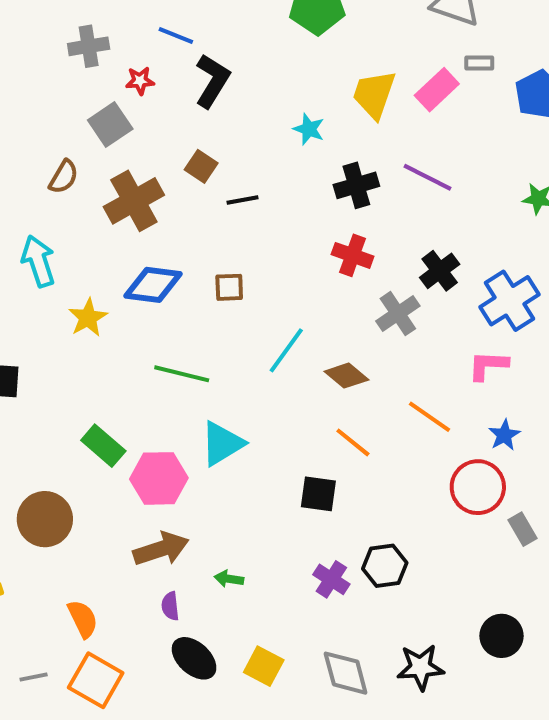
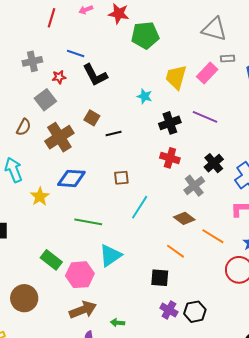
black L-shape: (212, 81) -> (95, 75), turned 124
brown square: (229, 287) -> (121, 178), moved
brown diamond: (346, 376) -> (184, 218), moved
purple cross: (331, 579) -> (169, 310), moved

